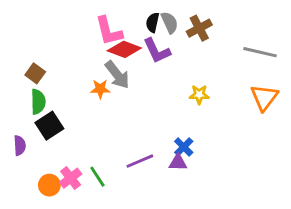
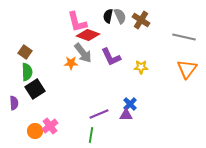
brown cross: (199, 28) -> (141, 20), turned -30
purple L-shape: (157, 51) -> (111, 57), moved
green line: (97, 177) -> (91, 135), moved, turned 42

